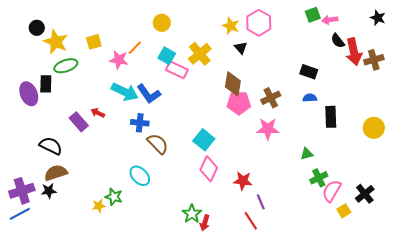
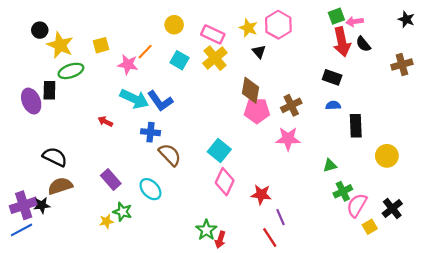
red arrow: (354, 52) -> (342, 42), moved
pink rectangle: (177, 70) -> (213, 34), moved
purple rectangle: (79, 122) -> (111, 179), moved
yellow circle: (374, 128) -> (387, 156), moved
black star: (49, 191) -> (42, 205), moved

